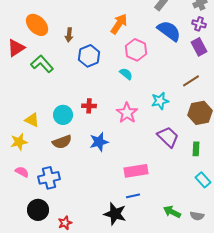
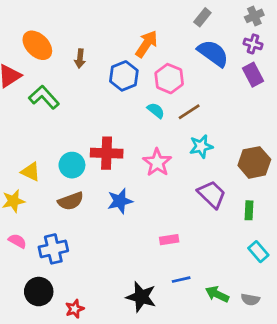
blue hexagon: (89, 56) -> (124, 76), moved
brown line: (191, 81) -> (189, 112), moved
red cross: (89, 106) -> (107, 153), size x1.6
pink rectangle: (136, 171) -> (169, 240), size x0.6
blue line: (133, 196) -> (181, 280), moved

